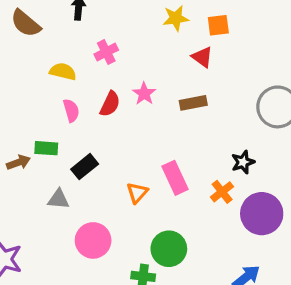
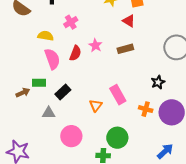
pink semicircle: (71, 110) -> (52, 59), size x1.5
orange cross: (222, 192) -> (146, 109), moved, turned -32

